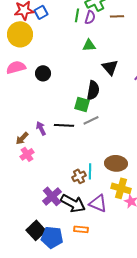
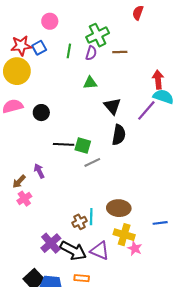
green line: (77, 15) -> (69, 51), moved
black semicircle: (93, 90) -> (119, 135), moved
black line: (64, 125) -> (64, 144), moved

